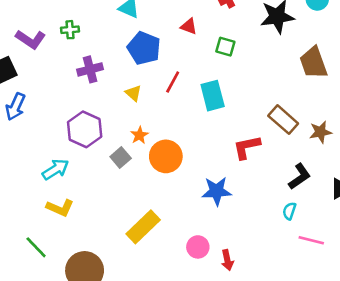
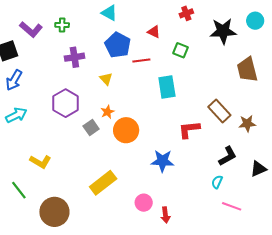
red line: (173, 82) -> (141, 61), moved, turned 48
cyan arrow: (56, 169) -> (16, 115), moved

